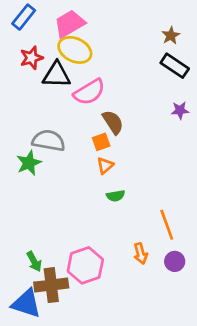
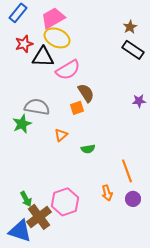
purple star: (180, 110) -> (139, 101), moved
orange triangle: (105, 166) -> (61, 135), moved
brown cross: (51, 285) -> (39, 217), turned -30

